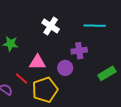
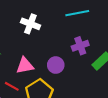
purple cross: (79, 51) -> (80, 46), moved

